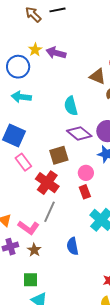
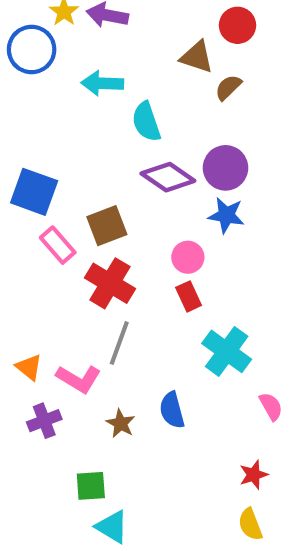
cyan arrow: (21, 97) -> (102, 83), moved
brown square: (59, 155) -> (107, 226), moved
brown star: (34, 250) -> (121, 423), moved

